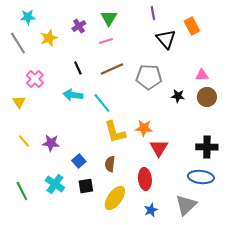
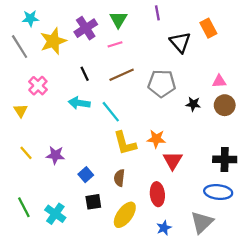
purple line: (153, 13) -> (157, 13), moved
purple cross: (79, 26) -> (86, 28), size x1.5
yellow star: (49, 38) -> (53, 41), size x1.4
cyan cross: (55, 184) -> (55, 214), moved

